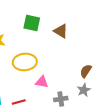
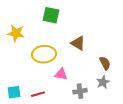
brown triangle: (61, 31) -> (78, 43), moved
brown semicircle: (86, 71) -> (105, 63), turned 120

